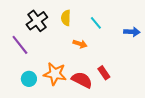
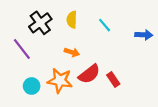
orange arrow: (80, 44) -> (72, 52), moved
red semicircle: (82, 80) -> (89, 74), moved, turned 115

